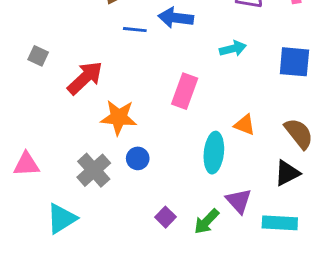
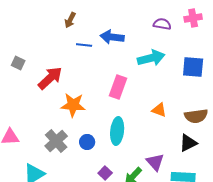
cyan arrow: (233, 49) -> (151, 58), size x1.5
brown semicircle: (299, 134) -> (196, 116), turned 120
cyan ellipse: (214, 153) -> (117, 131), moved
blue circle: (138, 158) -> (87, 142), moved

